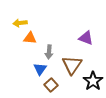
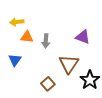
gray arrow: (49, 52) -> (46, 41), moved
blue triangle: (40, 69) -> (15, 60), moved

